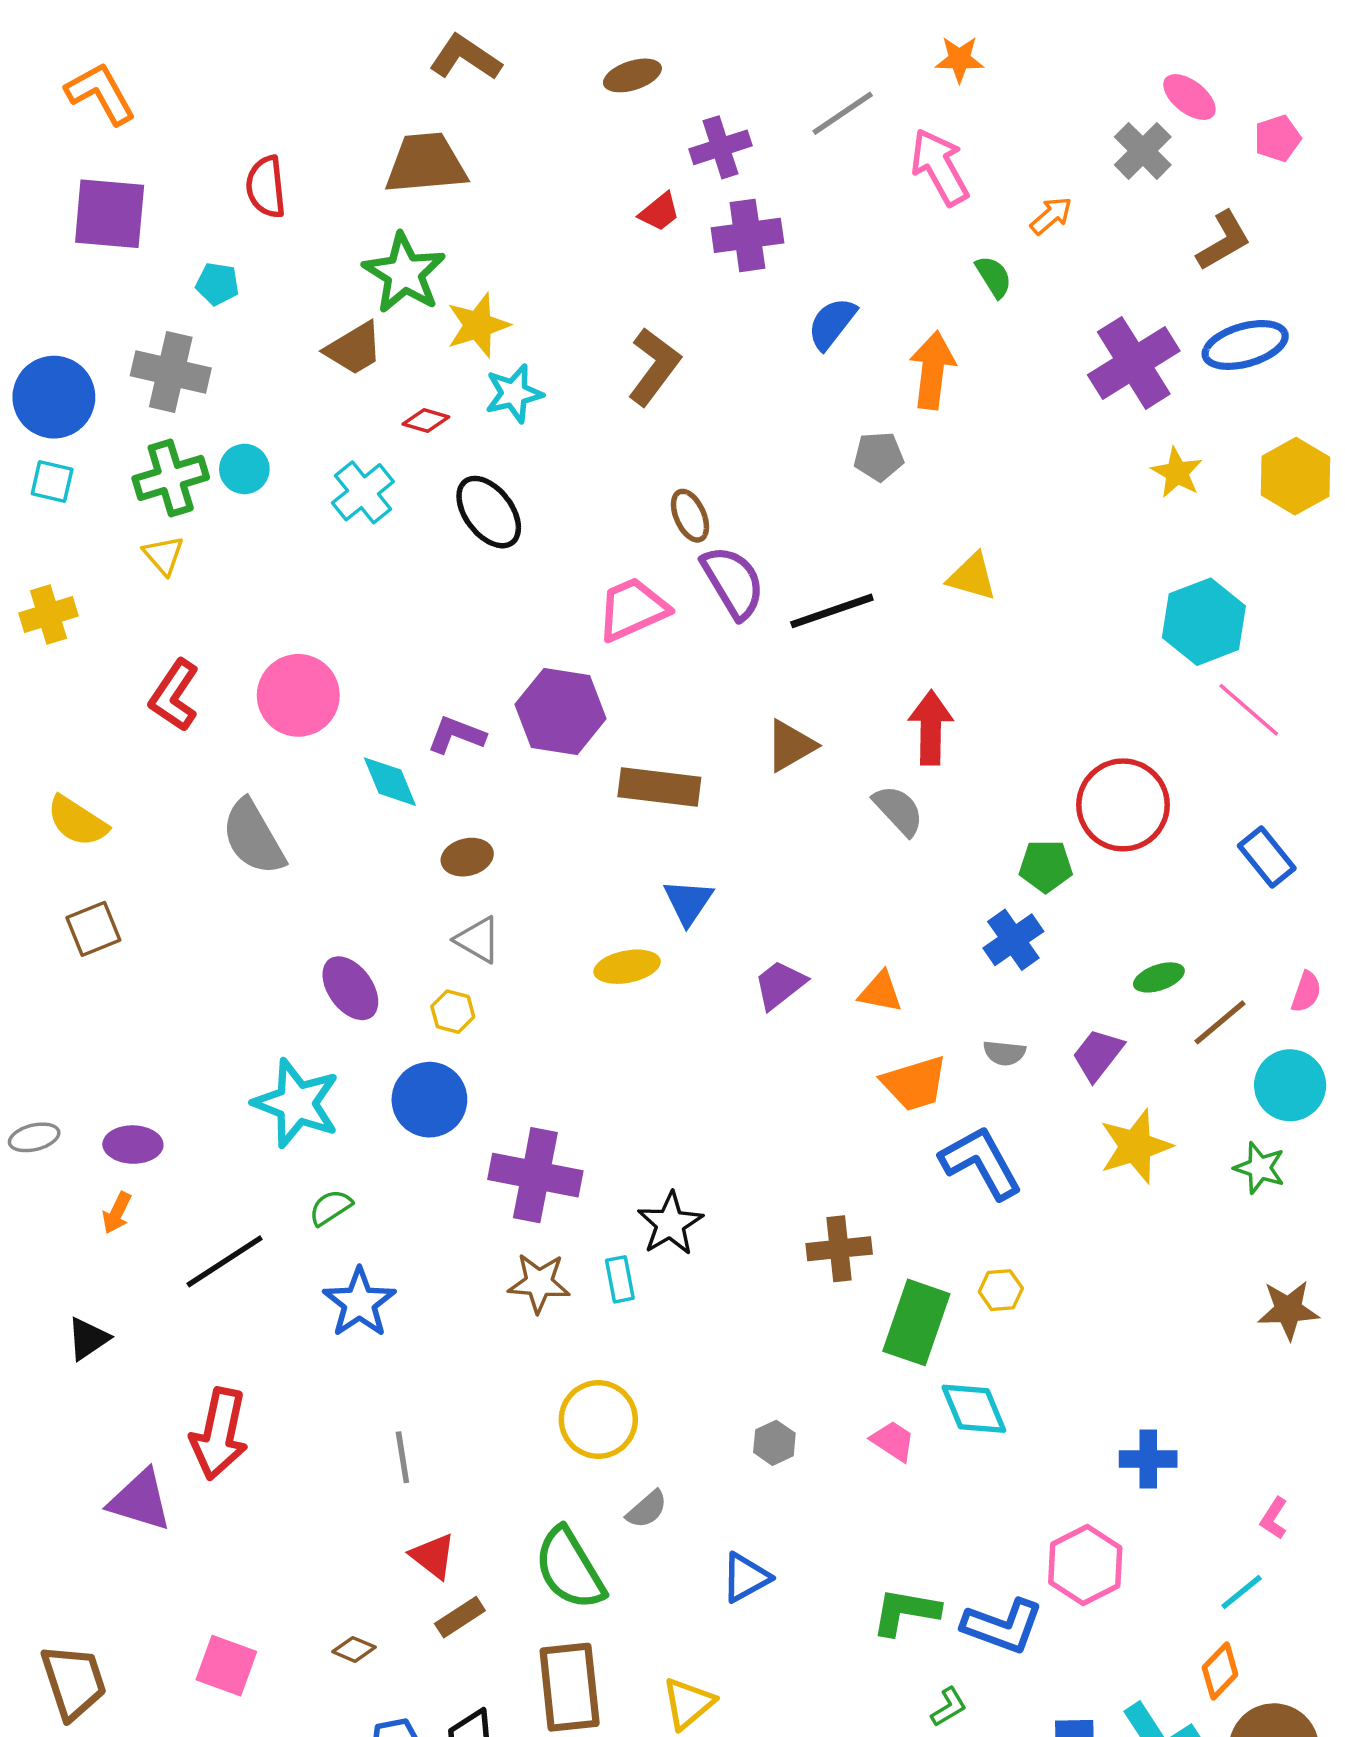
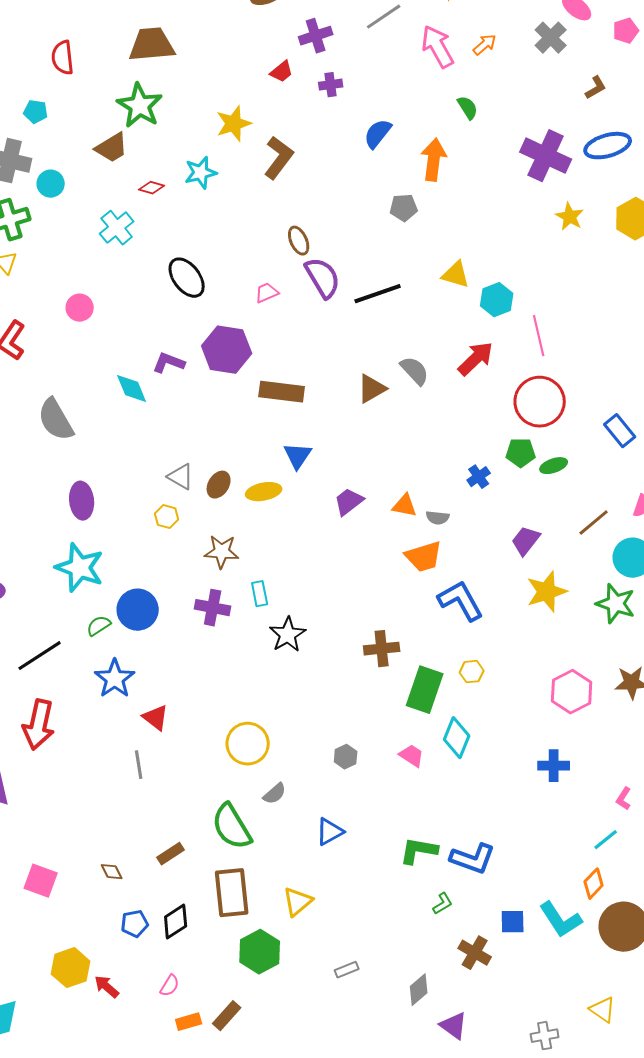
orange arrow: (1051, 216) -> (485, 45), moved
purple cross: (747, 235) -> (331, 85), size x0.6
brown L-shape: (1224, 241) -> (596, 88), size x0.7
yellow star: (478, 325) -> (234, 124), moved
purple cross: (1134, 363) -> (546, 156), turned -33
cyan circle: (244, 469) -> (51, 184), moved
black ellipse: (489, 512) -> (187, 278), moved
pink trapezoid: (632, 609) -> (267, 293), size x0.6
cyan hexagon: (1204, 622) -> (497, 300), moved, size x0.7
pink circle: (298, 695) -> (80, 308), moved, size x0.6
pink line: (1249, 710) -> (539, 336), moved, turned 36
red arrow: (931, 728) -> (476, 359), moved, turned 45
brown triangle: (791, 746) -> (372, 389), moved
gray semicircle: (898, 810) -> (415, 371), moved
brown ellipse: (467, 857) -> (219, 485), moved, turned -44
green pentagon: (1046, 866) -> (521, 453), moved
blue cross: (1013, 940) -> (479, 477), size x0.7
green ellipse: (1159, 977) -> (554, 466), moved
purple ellipse: (350, 988) -> (82, 501), moved, turned 30
gray semicircle: (1004, 1053) -> (438, 518), moved
blue circle: (429, 1100) -> (138, 610), moved
green star: (1260, 1168) -> (616, 604), size x1.4
purple cross: (535, 1175) -> (213, 608), size x0.7
cyan rectangle: (620, 1279) -> (260, 594), moved
brown star: (539, 1283) -> (222, 552), moved
cyan diamond: (974, 1409) -> (457, 738), turned 45
red arrow: (219, 1434) -> (39, 725), moved
red triangle: (433, 1556) -> (156, 718), moved
pink hexagon: (1085, 1565) -> (572, 692), moved
brown diamond: (354, 1649) -> (112, 872), turned 40

